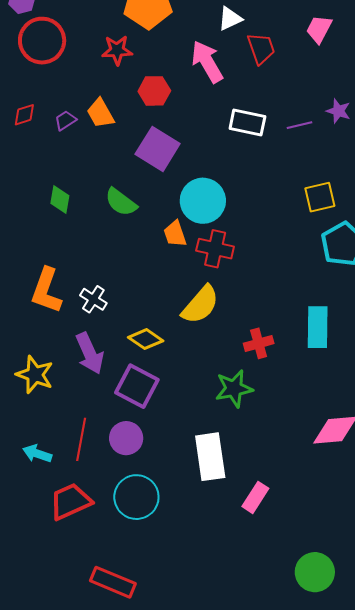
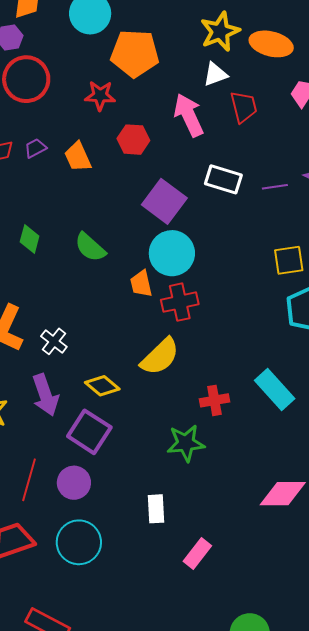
purple trapezoid: (65, 120) -> (35, 148), moved
purple square: (158, 149) -> (164, 201), moved
red cross: (215, 249) -> (180, 302), turned -30
cyan rectangle: (318, 327) -> (275, 389), turned -48
white rectangle: (210, 457) -> (156, 509), size x0.6

